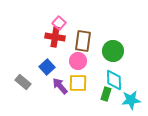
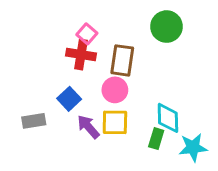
green circle: (113, 51) -> (166, 27), moved
gray rectangle: (23, 82) -> (34, 121), turned -49

